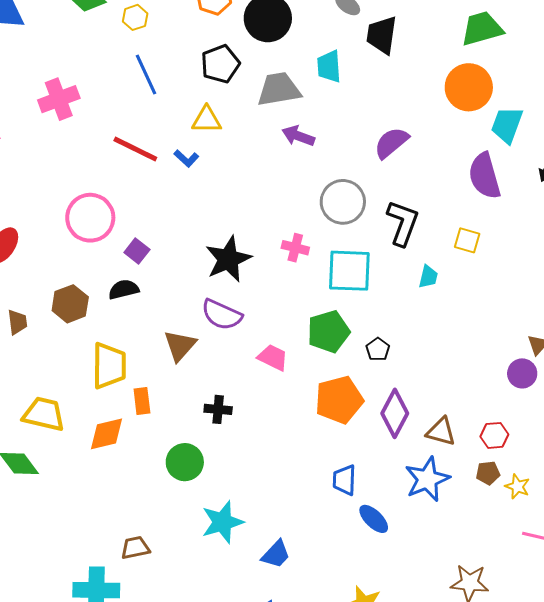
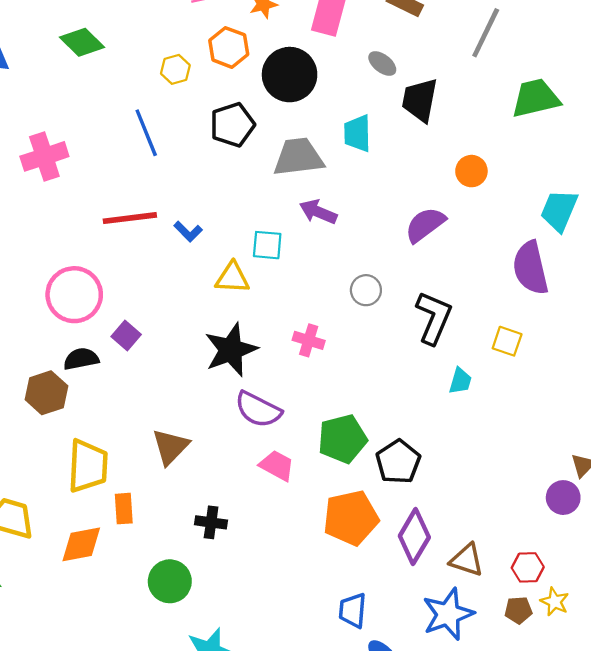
yellow hexagon: (135, 17) -> (175, 69), moved
orange circle: (469, 87) -> (471, 171), moved, size x0.6
yellow triangle: (207, 120) -> (232, 278), moved
red line: (135, 149) -> (130, 218), turned -36
gray circle: (343, 202) -> (366, 290), size x0.6
cyan square: (349, 271) -> (267, 245), moved, size x0.6
black semicircle: (124, 289) -> (81, 359), moved
purple semicircle: (222, 315) -> (258, 410), moved
black pentagon: (378, 349) -> (398, 462), size x1.6
yellow star: (517, 487) -> (555, 602), moved

